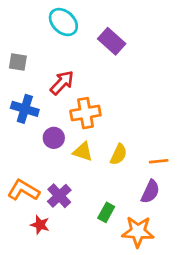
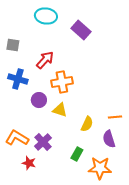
cyan ellipse: (63, 22) -> (46, 16), turned -35
yellow semicircle: (119, 154) -> (87, 124), moved
purple semicircle: (150, 192) -> (109, 139), turned 138

